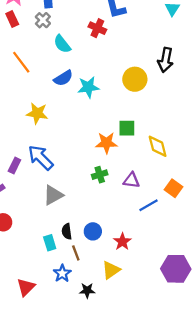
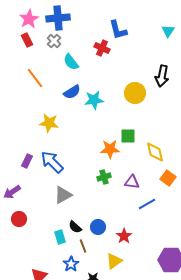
purple rectangle: (14, 166) -> (27, 161), moved
orange square: (173, 188) -> (168, 178), moved
black semicircle: (67, 231) -> (75, 227), turned -40

